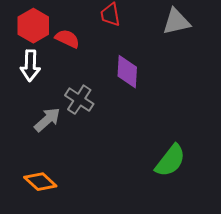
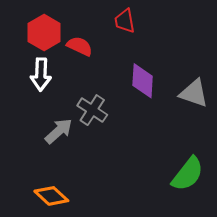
gray triangle: (176, 22) -> (194, 93), moved, turned 32

